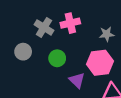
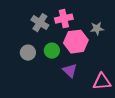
gray circle: (23, 52) -> (28, 53), moved
pink hexagon: (100, 63) -> (76, 42), moved

